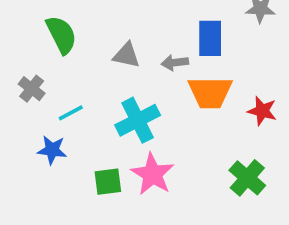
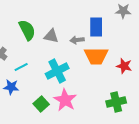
green semicircle: (61, 35) -> (27, 30), moved
green cross: (247, 178) -> (116, 102), turned 36
green square: (108, 182) -> (41, 104), turned -35

